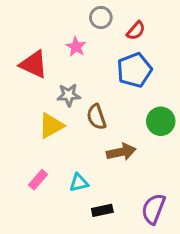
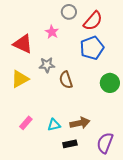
red semicircle: (136, 31) -> (93, 21), size x1.5
yellow triangle: (51, 126) -> (20, 79), moved
brown arrow: (121, 152) -> (80, 123), moved

